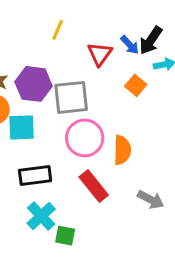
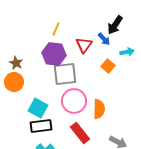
black arrow: (151, 40) -> (115, 25), moved
purple hexagon: (34, 84) -> (54, 54), moved
cyan square: (22, 127) -> (38, 108), moved, turned 30

